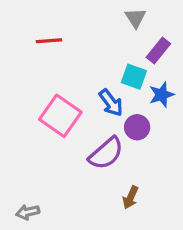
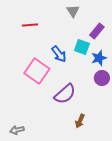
gray triangle: (135, 18) -> (73, 11), moved
blue arrow: (111, 103) -> (59, 54), moved
purple circle: (137, 127) -> (102, 78), moved

